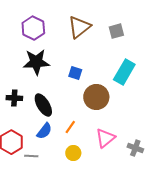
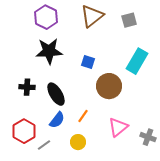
yellow circle: (73, 153) -> (78, 142), moved
gray line: (31, 156) -> (44, 145), turned -40

